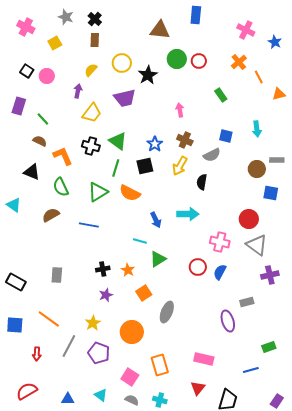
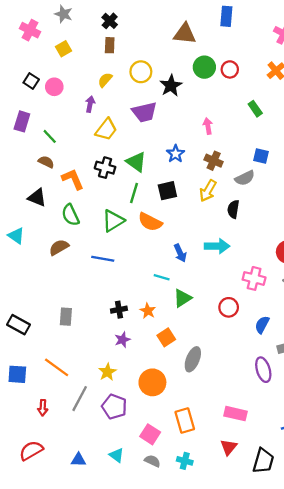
gray star: (66, 17) -> (64, 14), moved
blue star: (155, 144) -> (176, 154), moved
blue semicircle: (220, 272) -> (262, 325), moved

